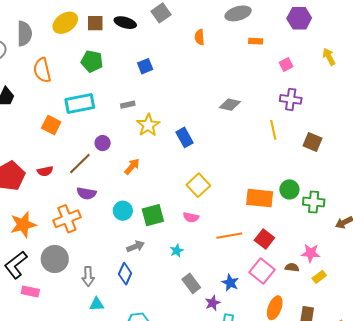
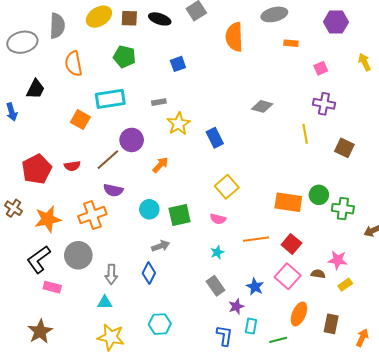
orange semicircle: (200, 37) -> (234, 37), size x1.8
purple circle: (103, 143) -> (132, 140), size x1.5
cyan star: (177, 251) -> (217, 252), moved
cyan triangle: (97, 304) -> (105, 302), moved

